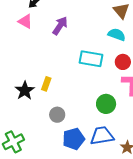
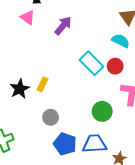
cyan rectangle: (91, 59) -> (91, 63), turned 30
red circle: (123, 62) -> (115, 66), moved
blue pentagon: (74, 139) -> (65, 144), turned 30

